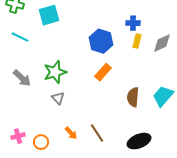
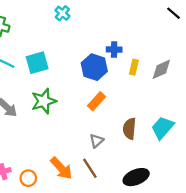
cyan square: (49, 15) -> (37, 63), moved
blue cross: (133, 23) -> (114, 49), moved
gray triangle: (58, 98) -> (96, 141), moved, turned 32
orange arrow: (71, 133) -> (61, 168), size x1.6

